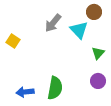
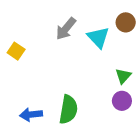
brown circle: (94, 12) -> (126, 22), moved
green triangle: (98, 53) -> (123, 76), moved

